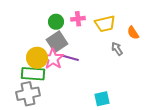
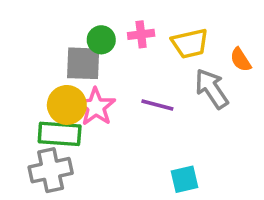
gray square: (57, 42) -> (83, 63), moved, turned 35
gray arrow: (117, 49) -> (212, 89), size x1.6
purple line: (70, 58) -> (157, 105), moved

